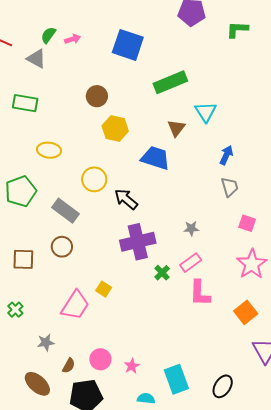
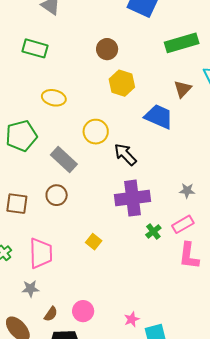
pink trapezoid: (75, 305) -> (41, 253), moved, turned -40
pink star: (132, 366) -> (132, 319), moved

